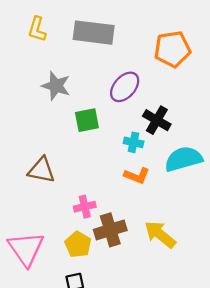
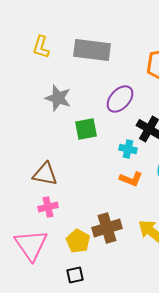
pink cross: (85, 207) -> (48, 207), moved

